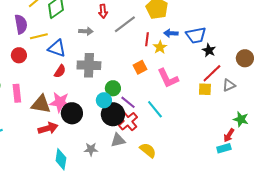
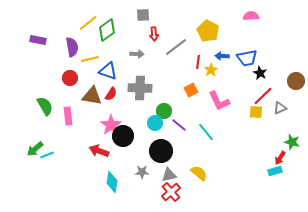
pink star: (60, 102) -> (111, 125), turned 30
brown triangle: (41, 104) -> (92, 96), moved
black circle: (113, 114) -> (161, 151), moved
red cross: (128, 121) -> (171, 192), moved
red arrow: (48, 128) -> (99, 151), turned -144
gray triangle: (118, 140) -> (169, 175), moved

